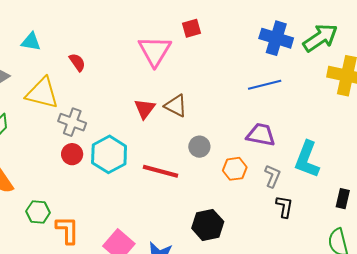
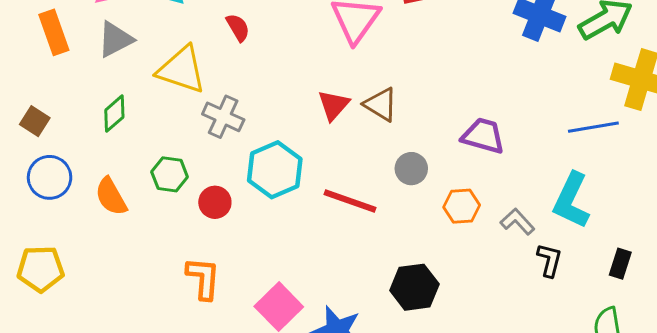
blue line: (265, 85) -> (593, 127), moved
purple trapezoid: (261, 135) -> (483, 136), moved
red circle: (72, 154) -> (215, 202), moved
gray L-shape: (272, 176) -> (517, 222), turned -70
black L-shape: (284, 207) -> (549, 260), moved
green hexagon: (38, 212) -> (170, 174), moved

